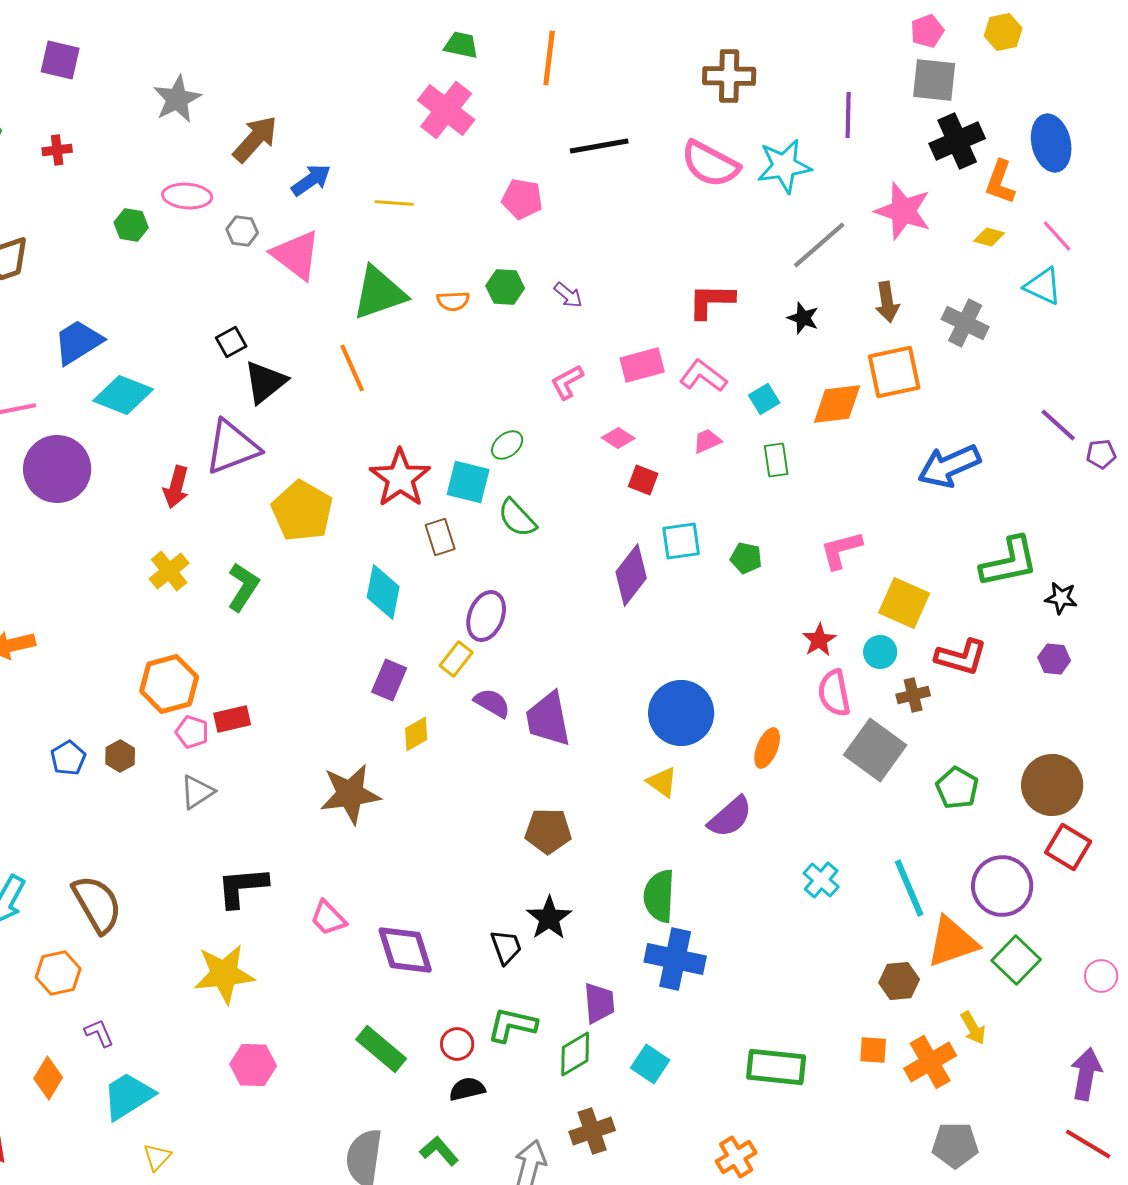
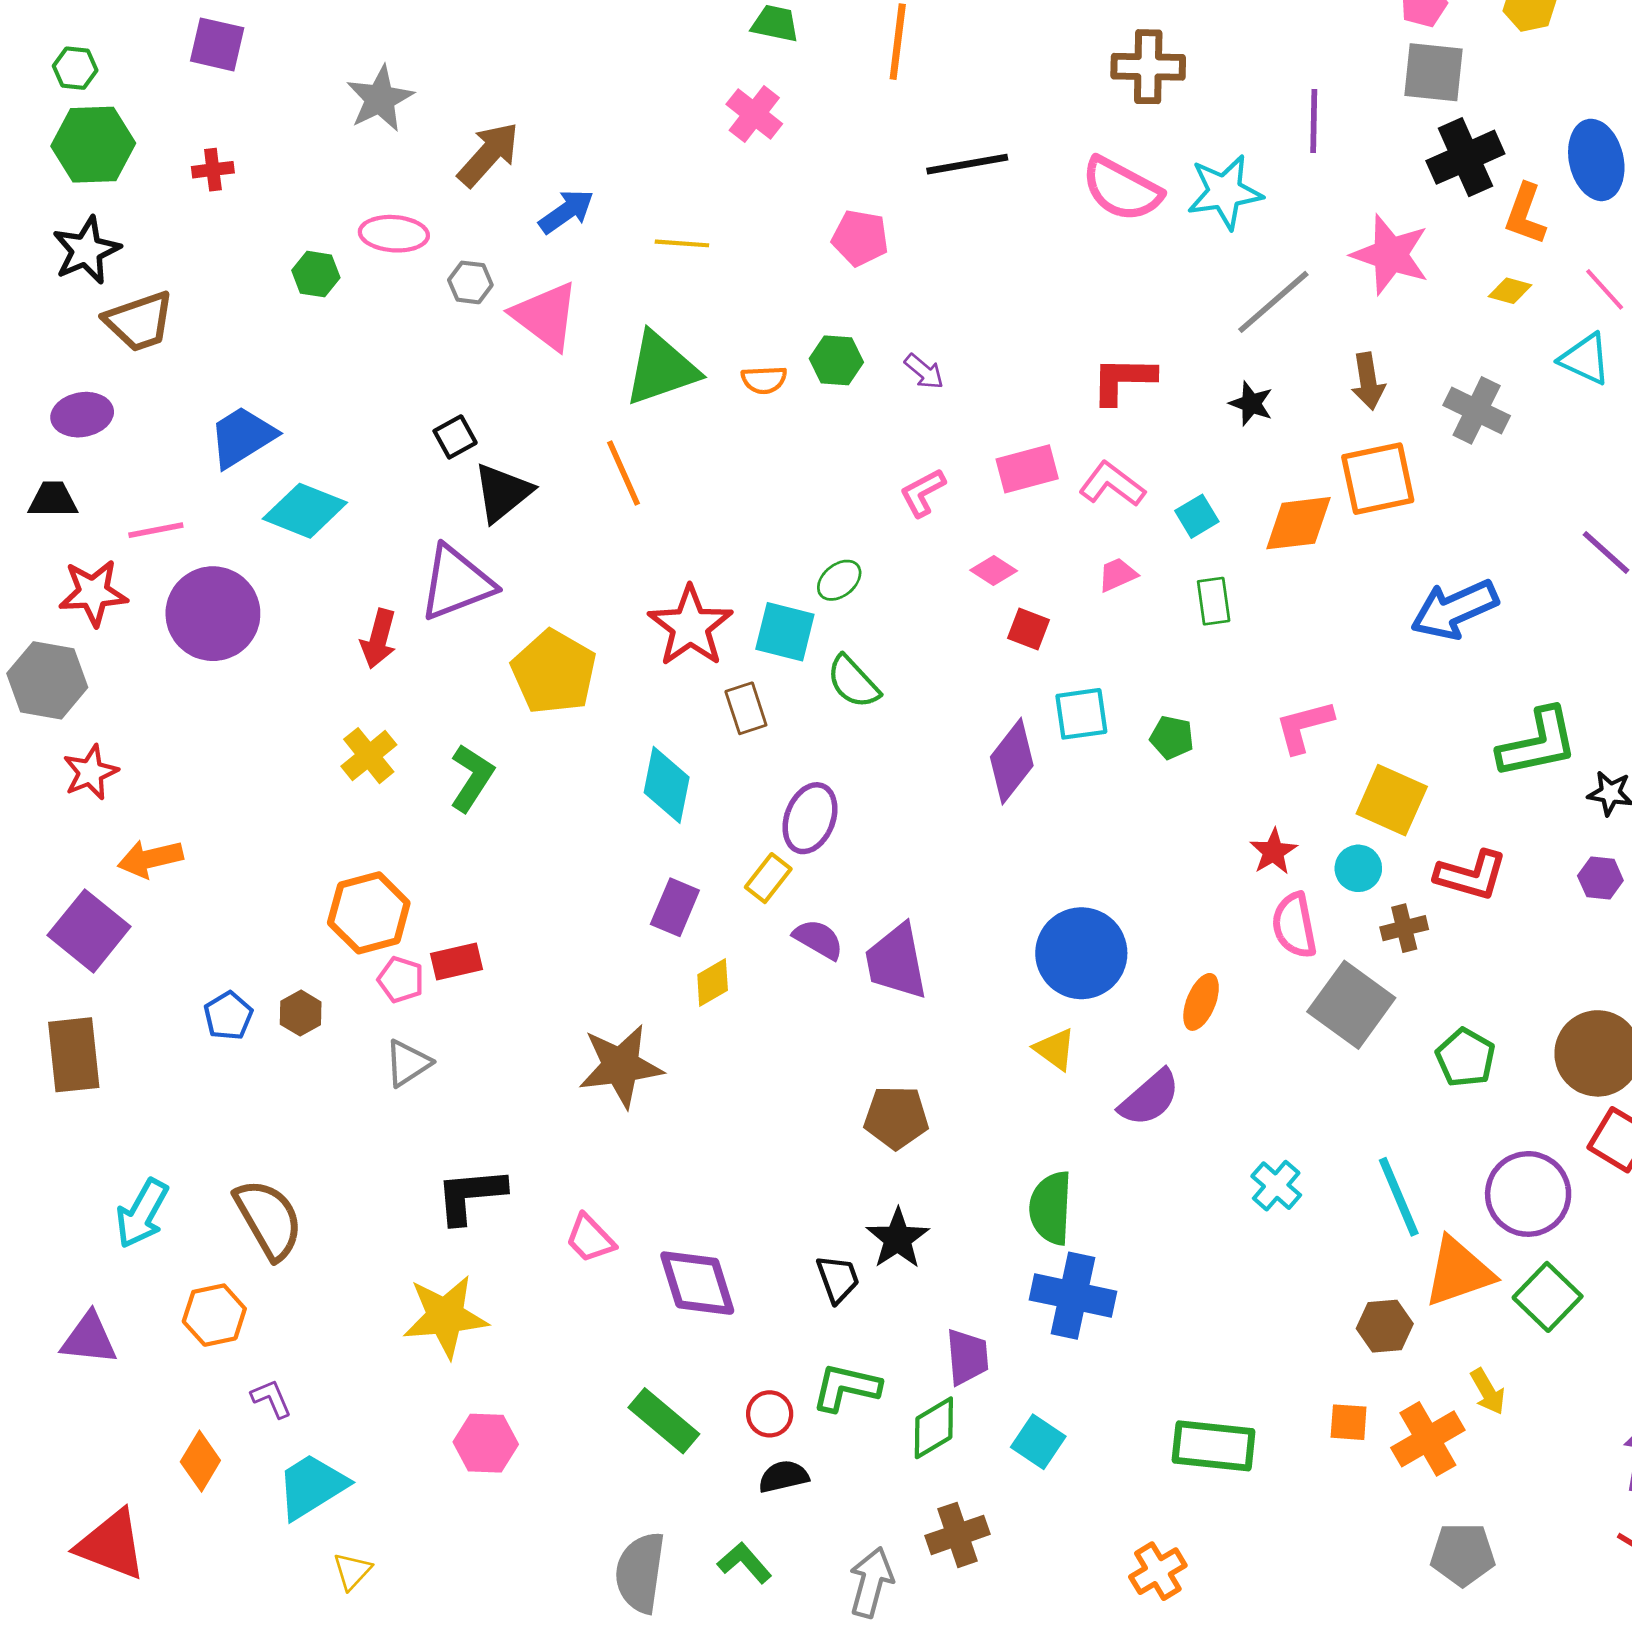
pink cross: (446, 110) -> (754, 114), size x0.7

